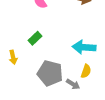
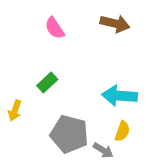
yellow arrow: (13, 57) -> (15, 111), turned 32

